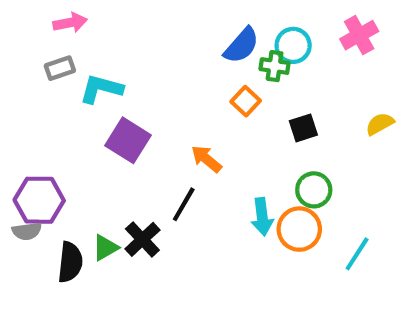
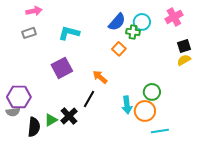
cyan L-shape: (101, 89) -> (69, 33), moved
black square: (303, 128) -> (184, 46), moved
purple square: (128, 140) -> (62, 68), turned 30
cyan line: (357, 254) -> (160, 131), moved, turned 48

